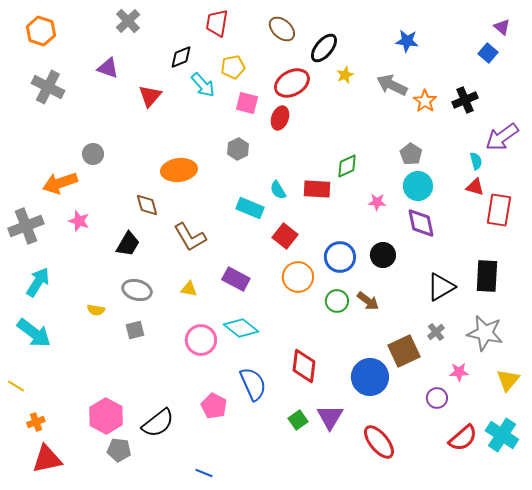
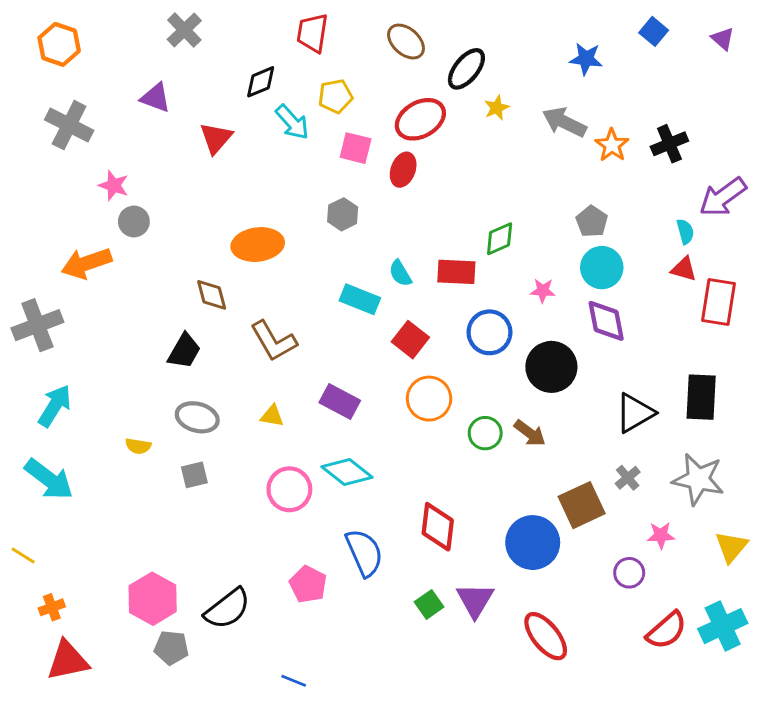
blue square: (488, 53) -> (654, 31), moved
pink star: (79, 221) -> (114, 185), moved
black circle: (383, 255) -> (551, 367), size x1.4
blue circle: (340, 257) -> (489, 332), moved
cyan cross: (502, 435) -> (723, 626), turned 32

